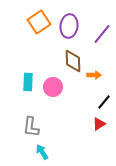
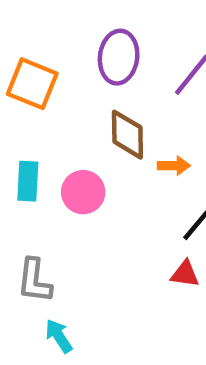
orange square: (39, 22) -> (32, 84), moved, turned -35
red triangle: (99, 124) -> (185, 274), turned 40

